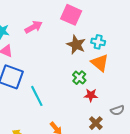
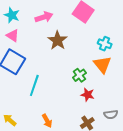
brown star: (76, 45) -> (57, 40), moved
cyan line: (37, 96) -> (34, 85), turned 35

